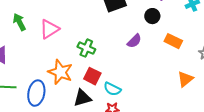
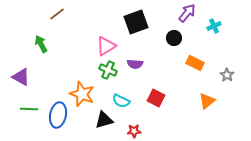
pink triangle: (49, 29) -> (106, 46), moved
purple semicircle: (134, 41) -> (135, 64), moved, turned 49
red square: (92, 76) -> (156, 98), moved
cyan semicircle: (112, 89) -> (121, 101), moved

